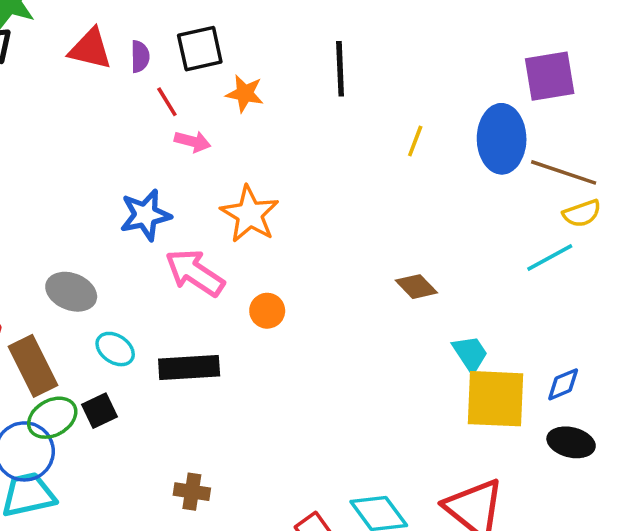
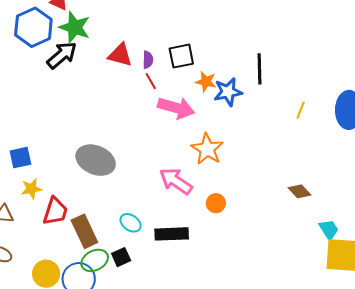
red line: (167, 102) -> (151, 81), moved
pink arrow: (193, 141) -> (176, 108), size x1.8
blue star: (145, 215) -> (228, 92), moved
gray ellipse: (71, 292) -> (96, 160), moved, size x1.4

